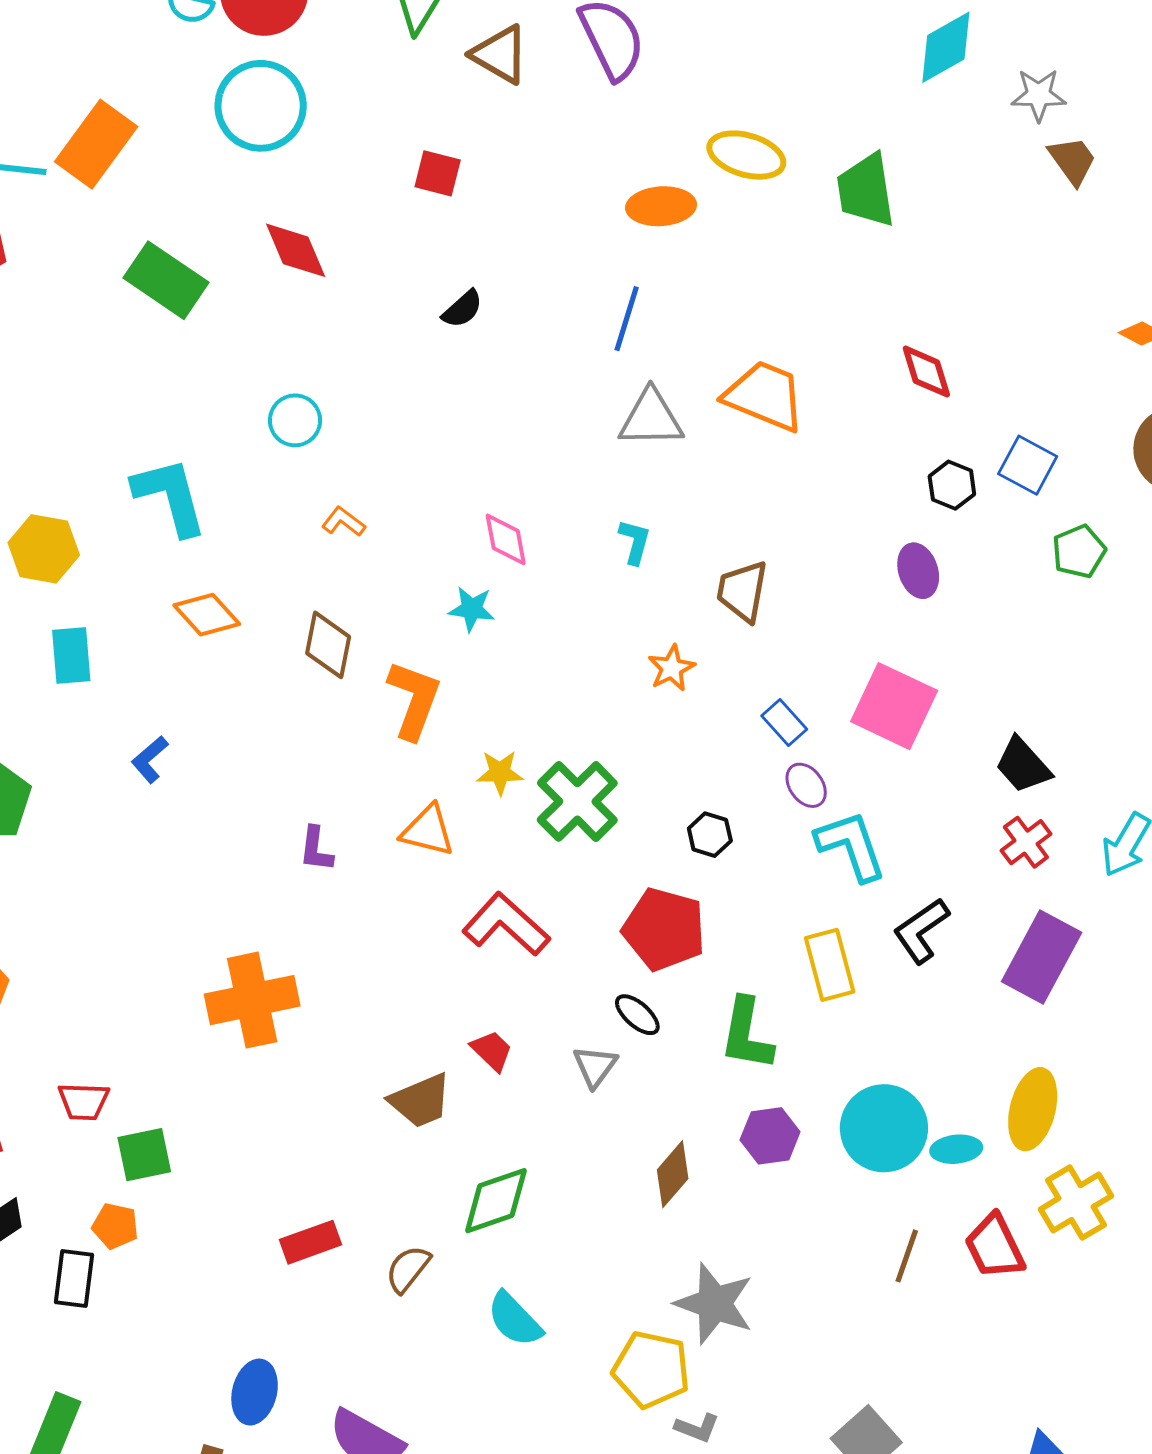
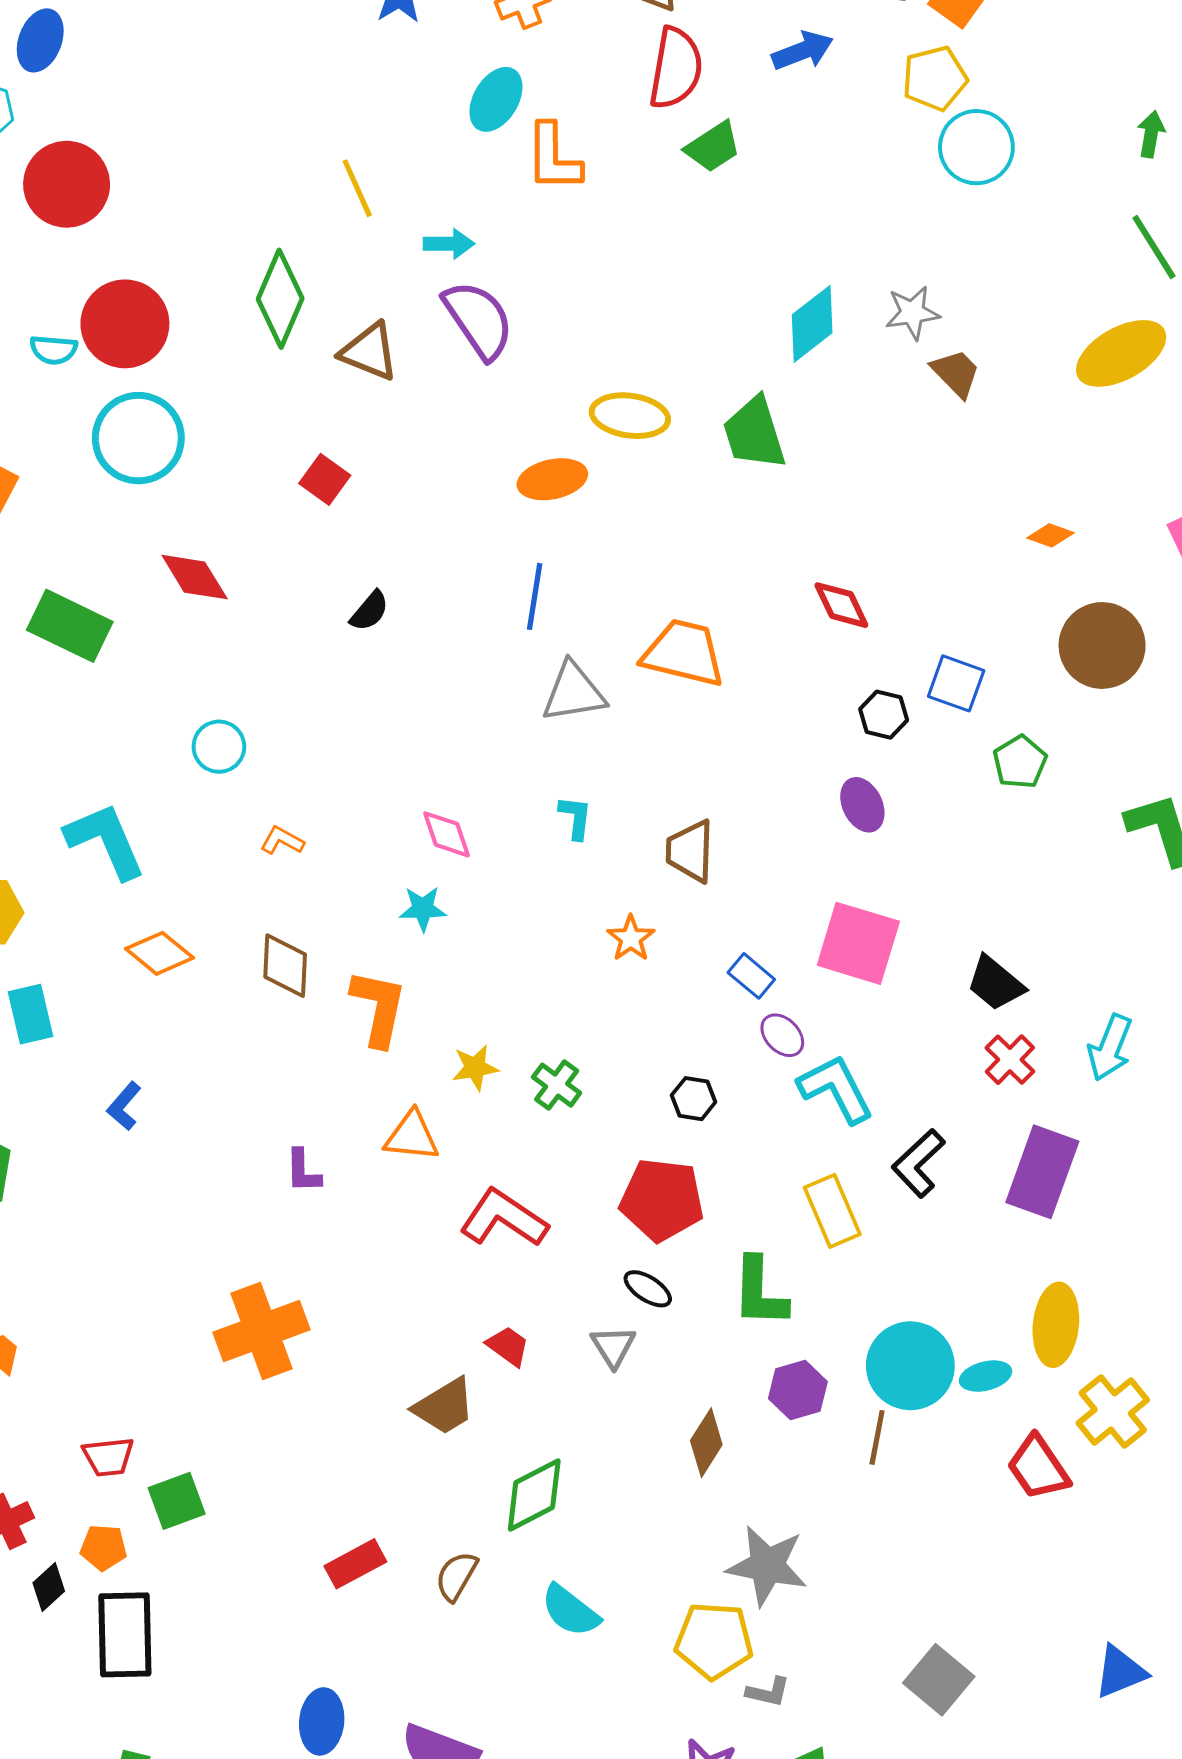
cyan diamond: (946, 47) -> (812, 324), moved
red square: (438, 173) -> (325, 479), turned 30
green cross: (577, 801) -> (557, 1085), size x0.6
orange pentagon: (115, 1226) -> (104, 1547), moved
brown line: (907, 1256) -> (877, 1437), moved
black rectangle: (74, 1279) -> (125, 1635), size x1.5

